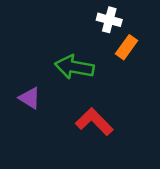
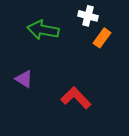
green arrow: (74, 67) -> (43, 30), moved

